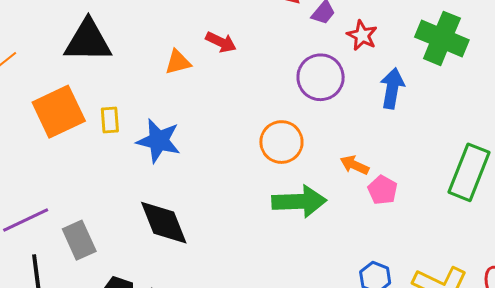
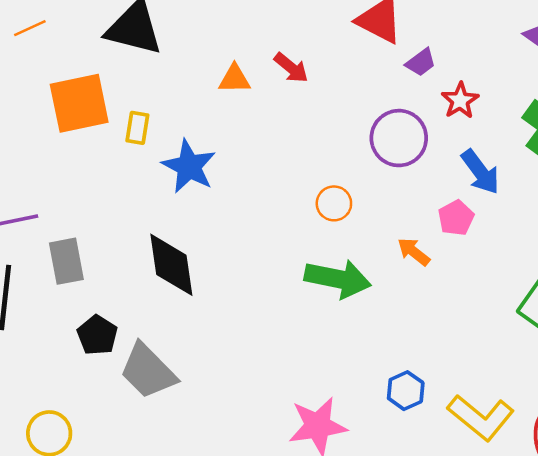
blue arrow: (392, 88) -> (480, 172), turned 120
orange circle: (281, 142) -> (334, 203), size x0.7
pink pentagon: (382, 190) -> (456, 218), moved

